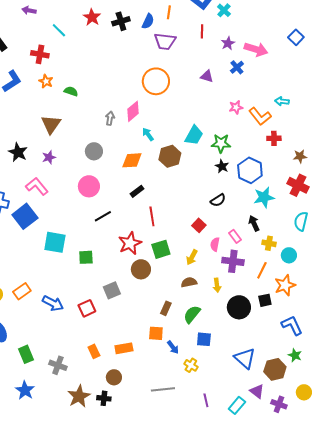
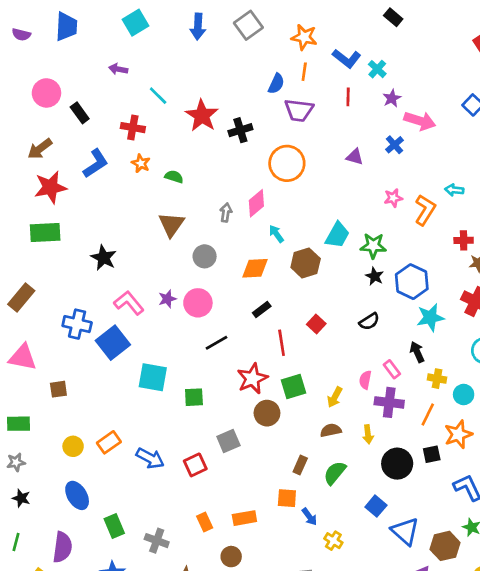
red star: (92, 17) -> (202, 116), moved, size x1.4
black cross: (121, 21) -> (240, 130), moved
purple star: (228, 43) -> (392, 98), moved
orange L-shape: (260, 116) -> (425, 210), turned -110
brown triangle: (51, 124) -> (171, 224), moved
red cross: (274, 138) -> (464, 240), moved
purple star: (49, 157) -> (167, 299), moved
red square: (199, 225) -> (316, 324), moved
blue square: (204, 339) -> (376, 506), moved, turned 35

